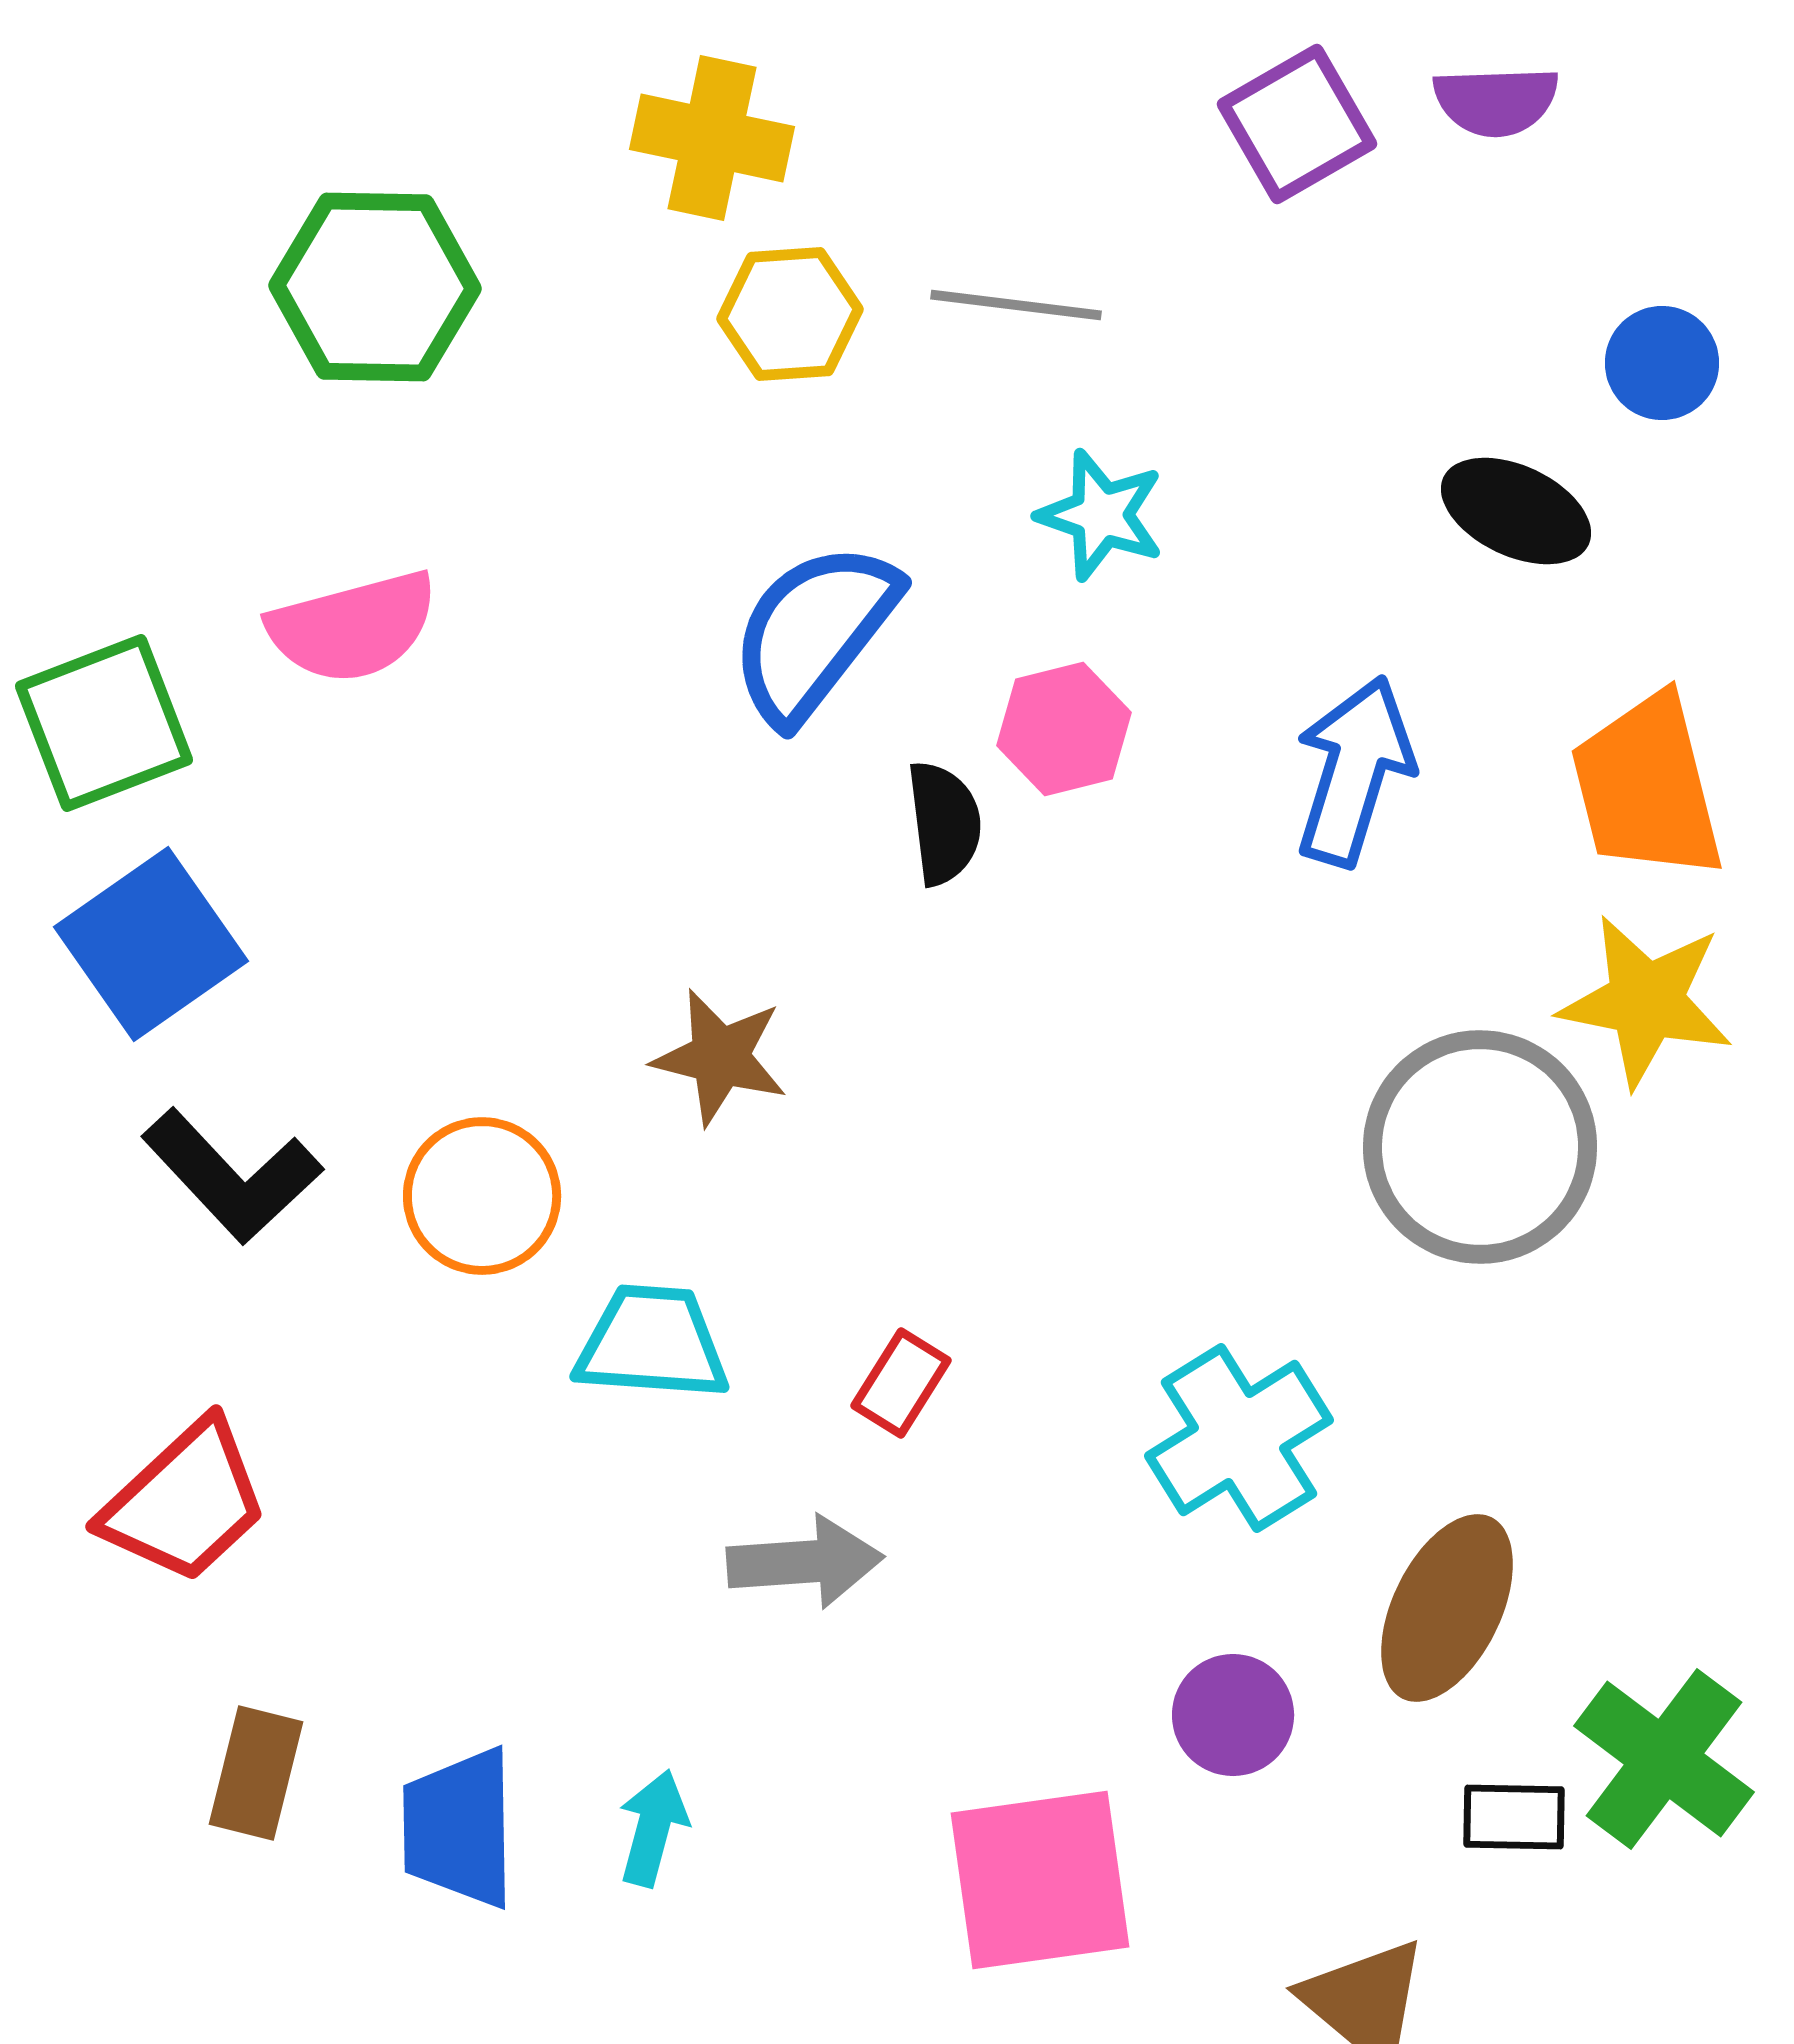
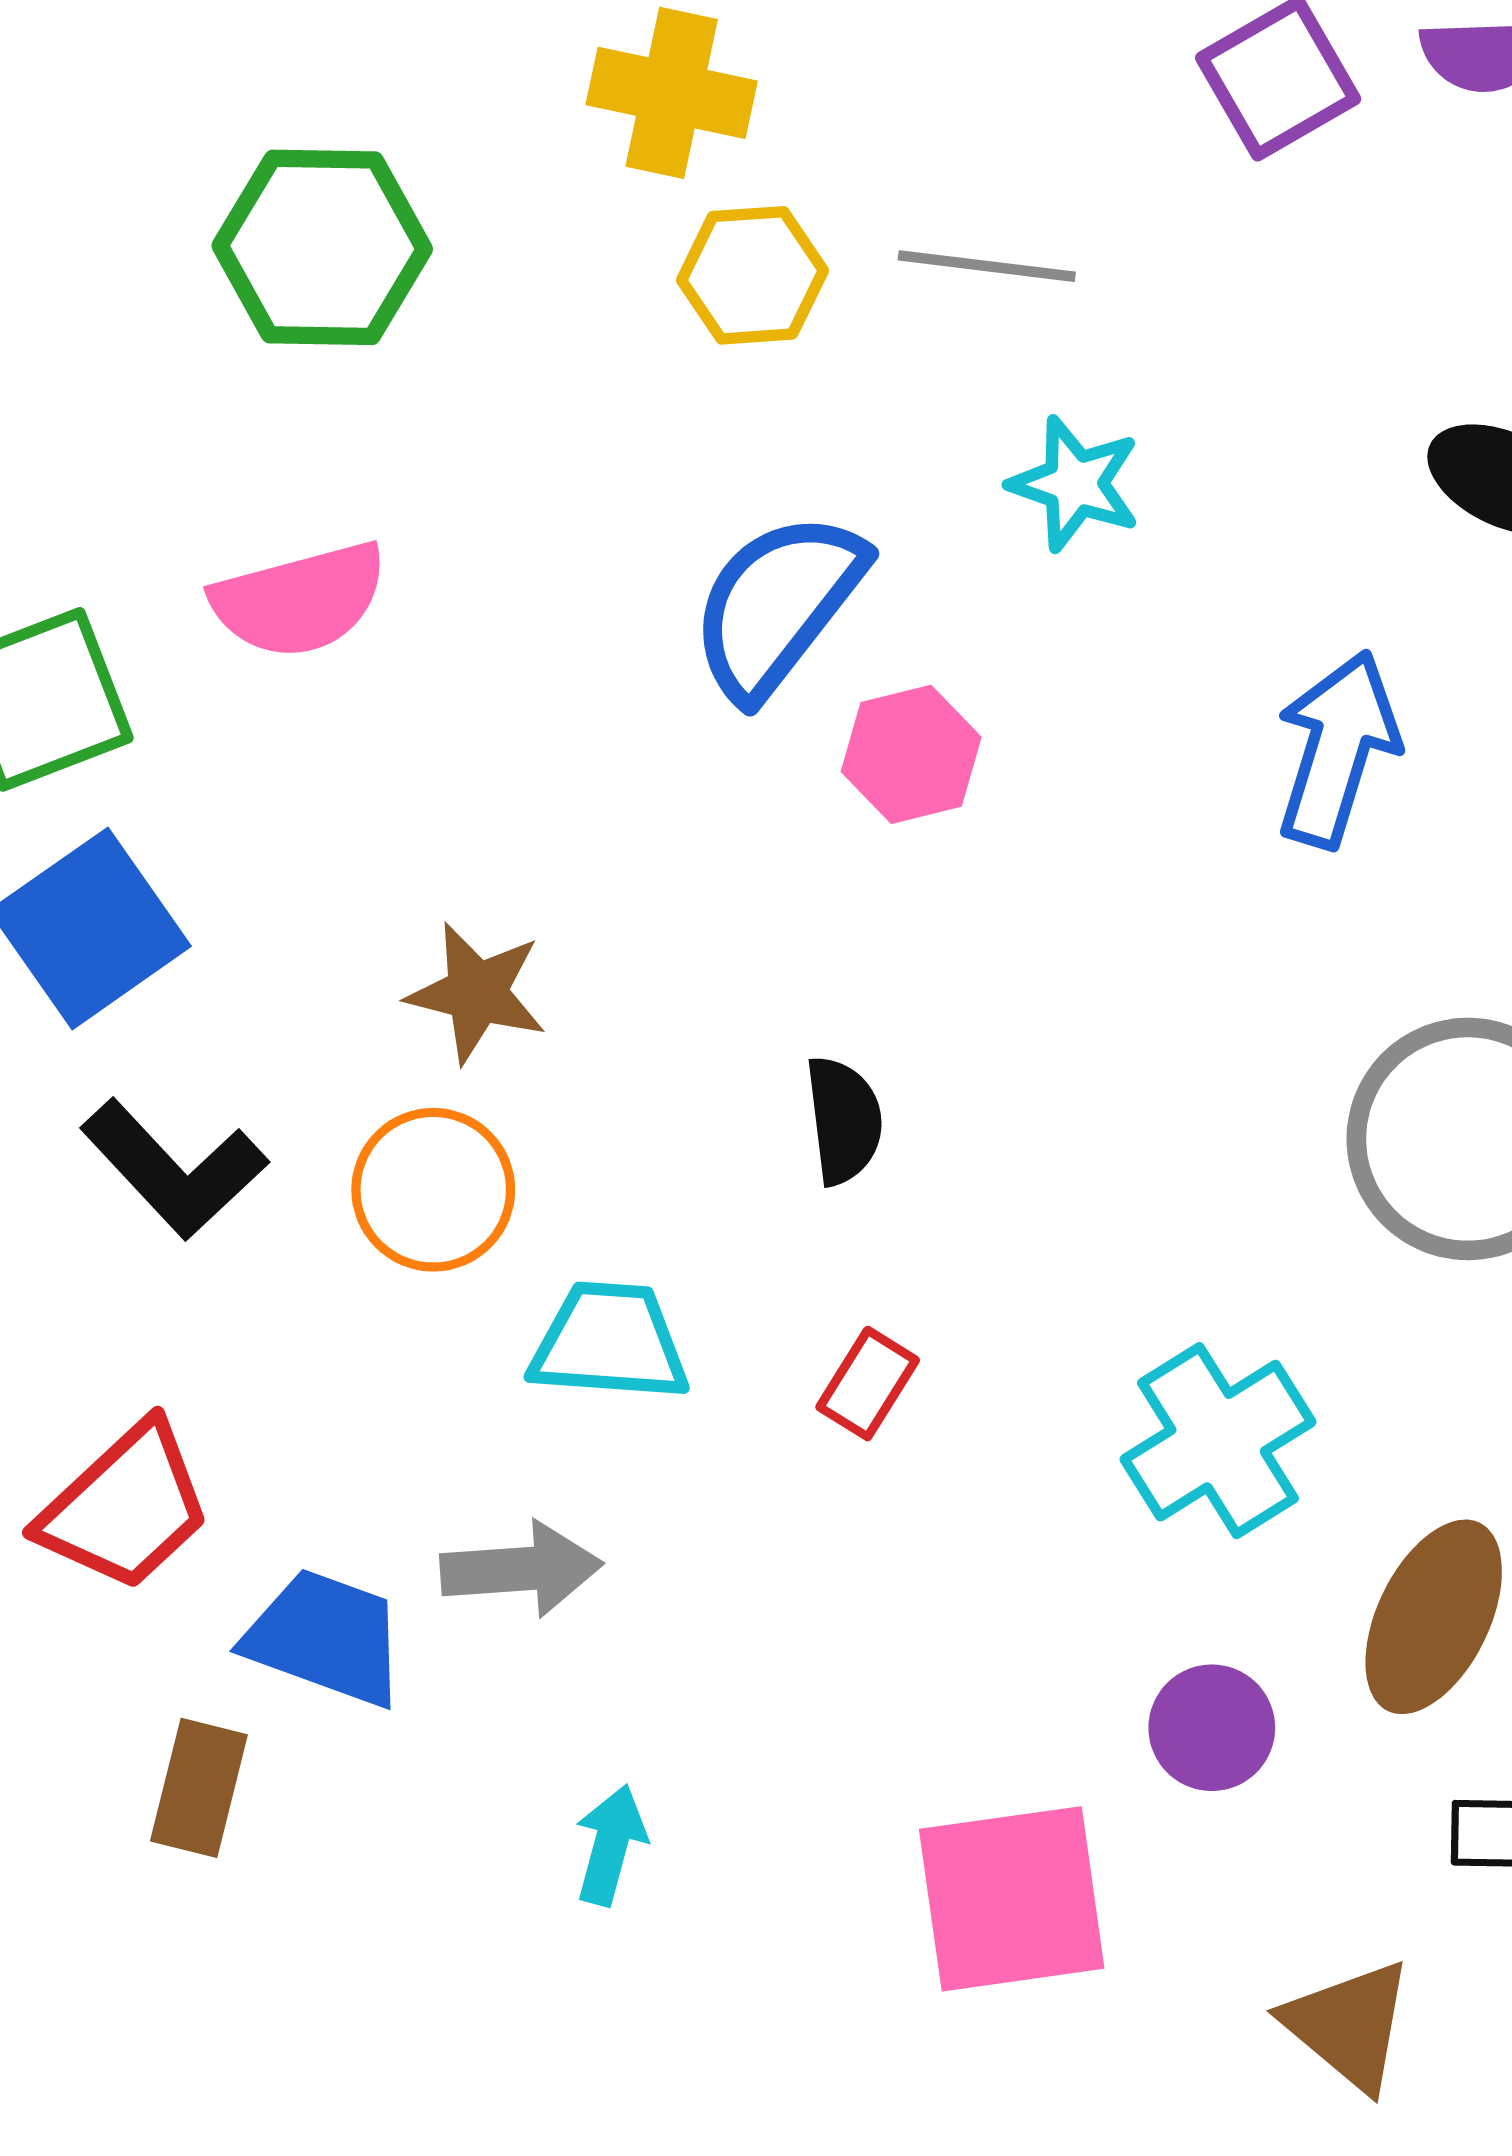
pink hexagon: (1064, 729) -> (911, 754), moved
black semicircle: (944, 823) -> (844, 1120), moved
brown star: (720, 1057) -> (477, 993), moved
gray arrow: (805, 1562) -> (521, 1569), moved
blue trapezoid: (459, 1828) -> (325, 1638), moved, turned 111

